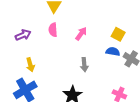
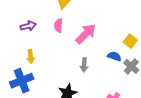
pink arrow: (81, 34) -> (86, 34), size x1.6
yellow square: (118, 34) -> (130, 41), moved

